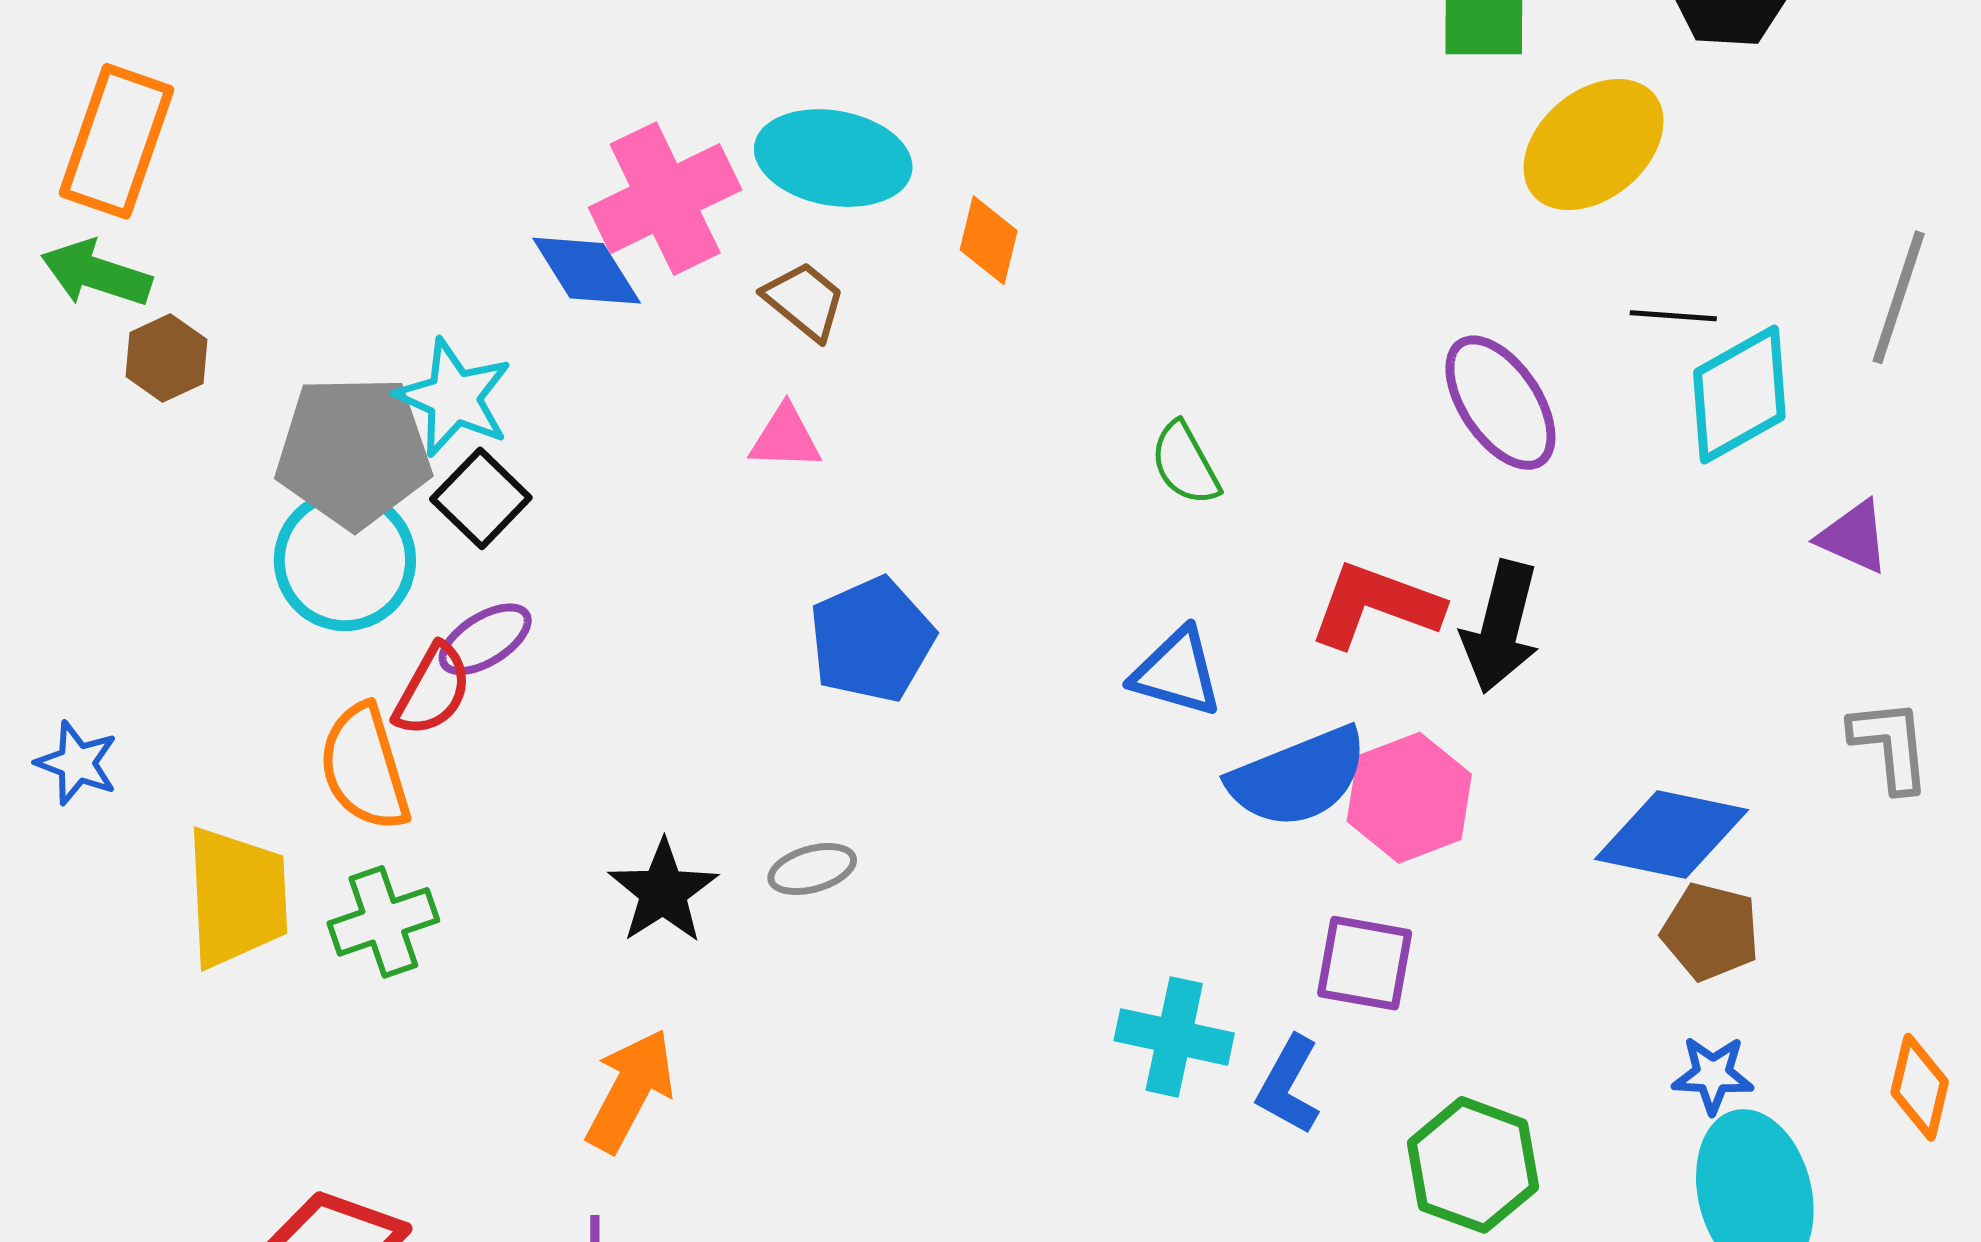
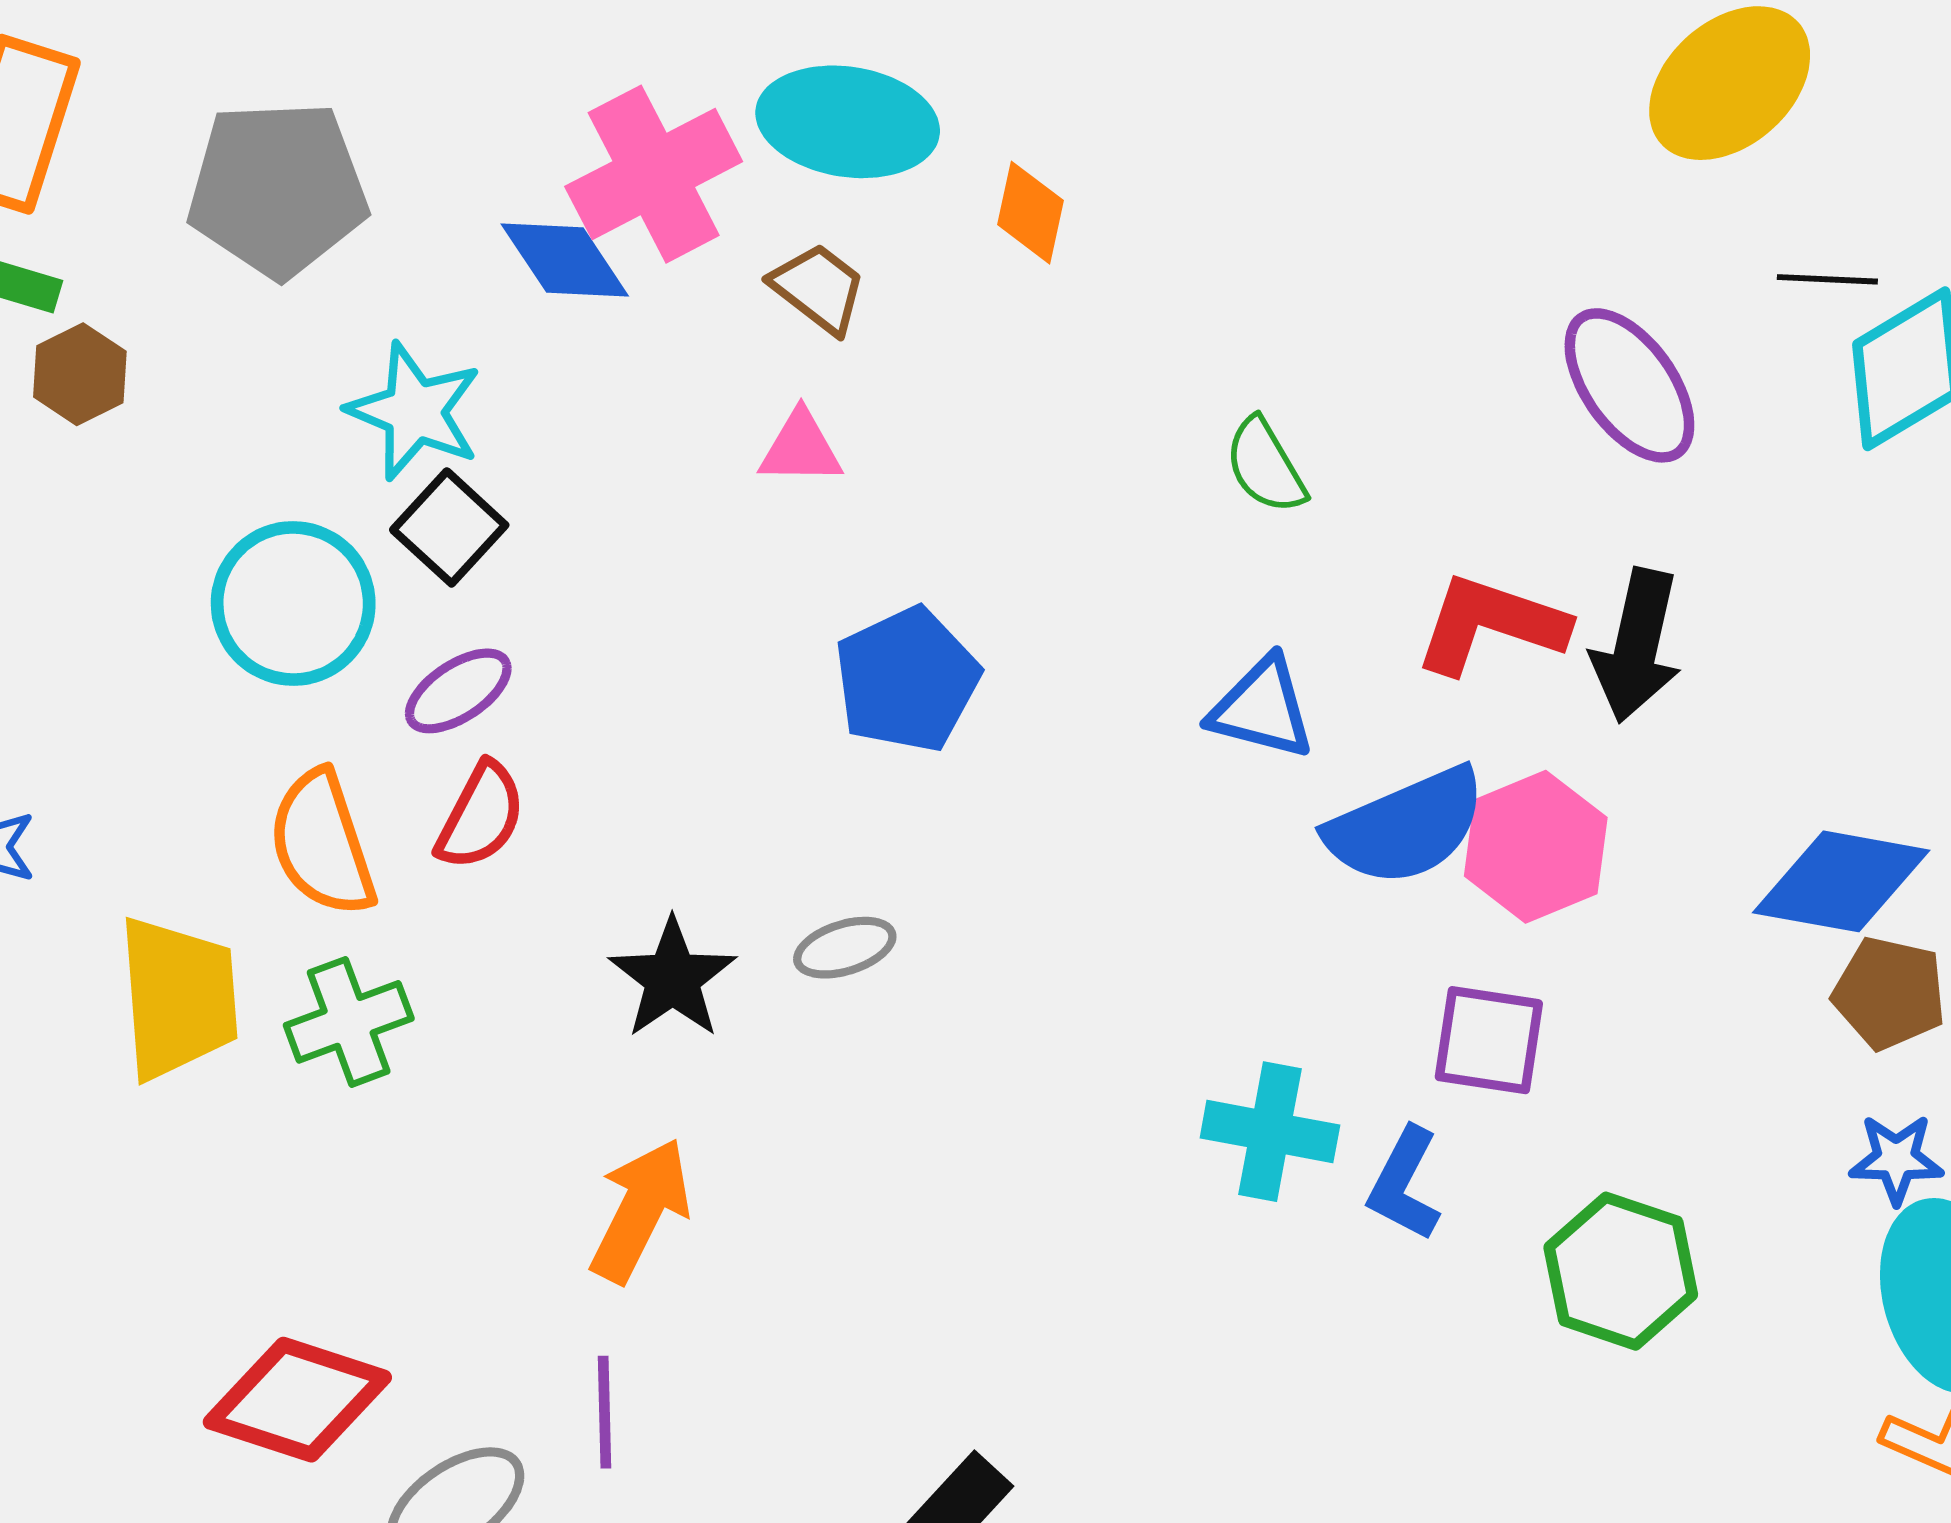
gray pentagon: (353, 452) -> (278, 189), moved
red semicircle: (433, 690) -> (481, 816), moved

